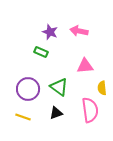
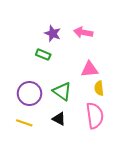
yellow semicircle: (102, 88) -> (99, 88), moved
black triangle: (56, 113) -> (59, 119), turned 48

